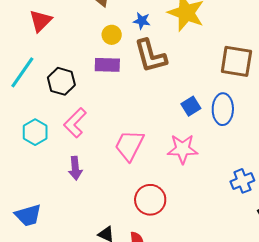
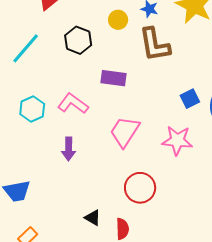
purple rectangle: (107, 65) -> (113, 78), moved
black hexagon: (61, 81) -> (78, 40), moved
pink L-shape: (75, 123) -> (73, 104), turned 76

